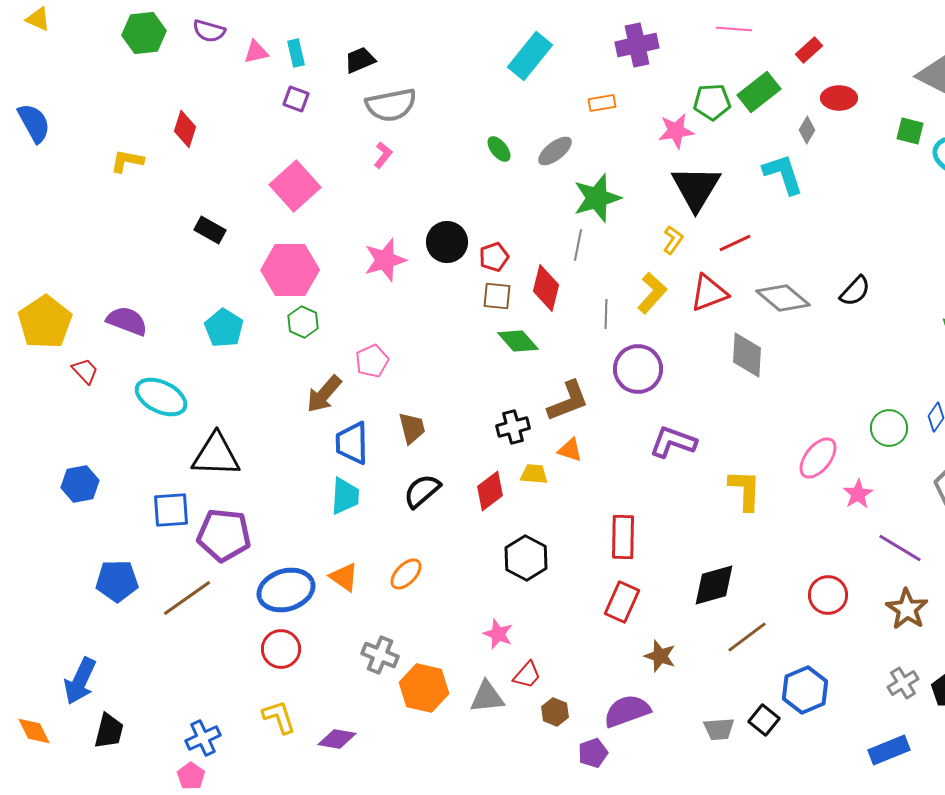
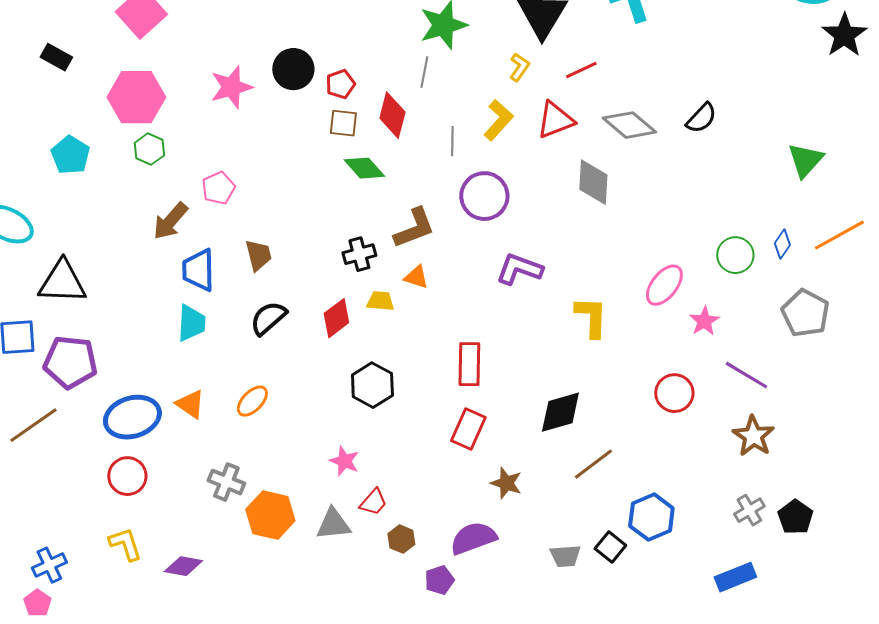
red circle: (828, 595) -> (674, 393), moved

